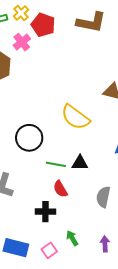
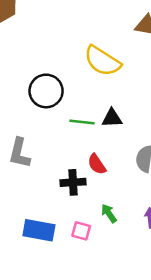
red semicircle: (60, 189) -> (97, 164), moved
pink square: (49, 250) -> (81, 231), turned -35

